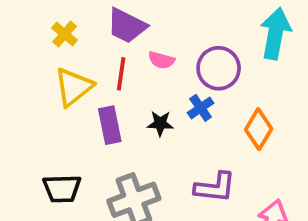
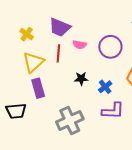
blue cross: (201, 108) -> (105, 87), moved
purple rectangle: (110, 125) -> (38, 88), moved
black trapezoid: (62, 189) -> (16, 111), moved

